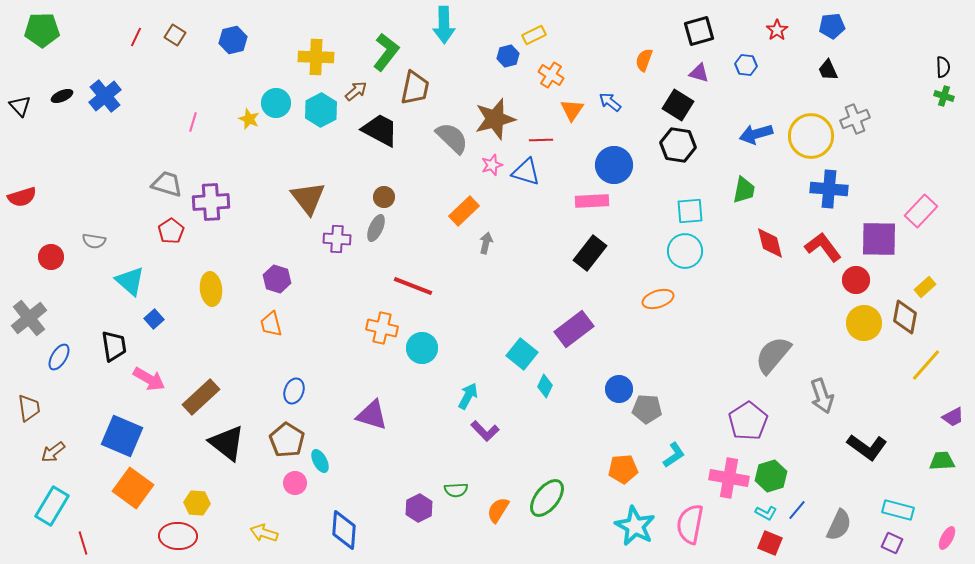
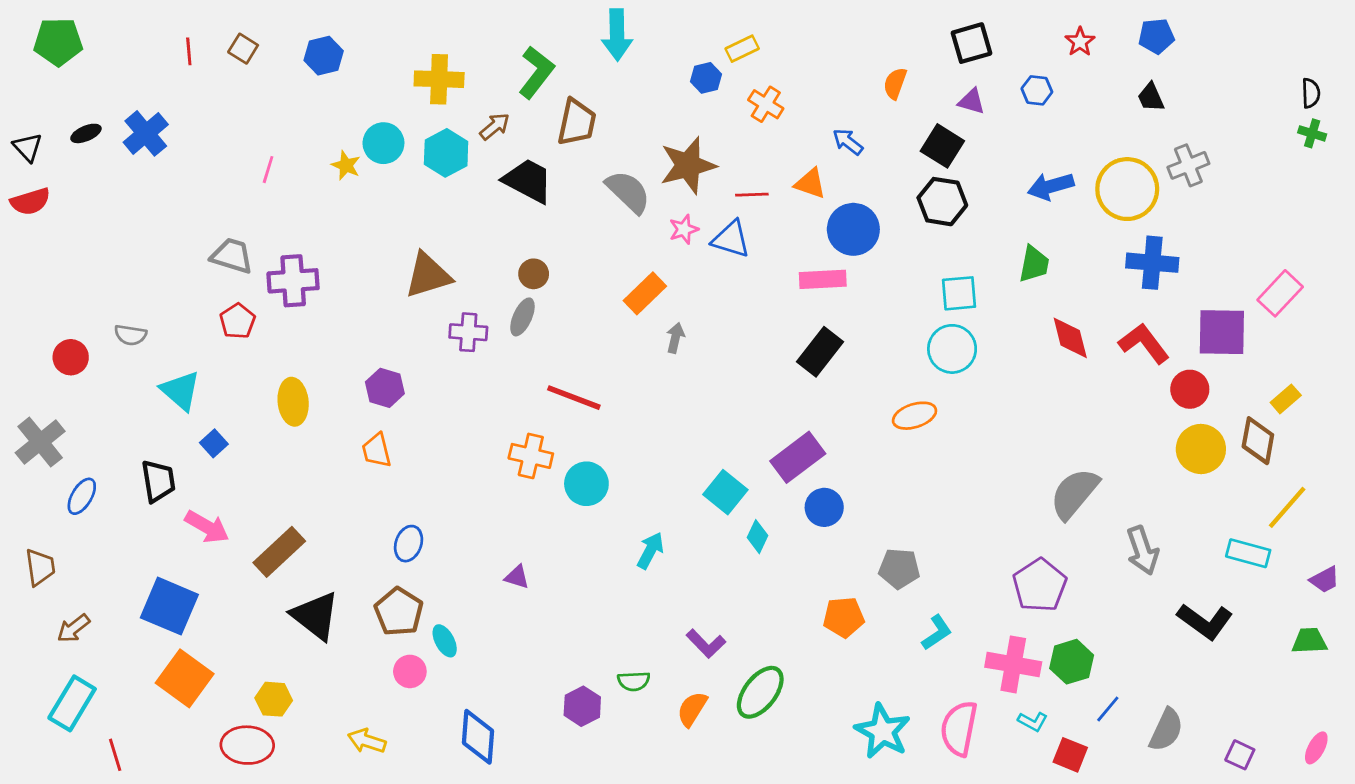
red line: (136, 37) -> (189, 51), turned -30
orange triangle: (572, 110) -> (810, 183), moved, turned -45
red semicircle: (22, 197) -> (30, 202), moved
brown triangle: (308, 198) -> (428, 275), turned 51
blue circle: (619, 389) -> (824, 507), moved
purple triangle: (372, 415) -> (517, 577), size x0.6
purple L-shape: (485, 431) -> (706, 644), moved
orange pentagon: (623, 469) -> (844, 617), moved
cyan rectangle: (898, 510) -> (1248, 553), moved
cyan L-shape: (766, 513) -> (1033, 721), moved

